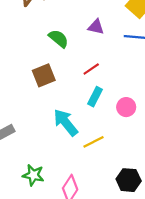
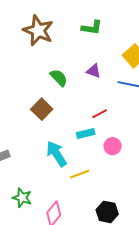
red line: (91, 69) -> (100, 114), moved
brown square: (44, 75) -> (42, 109), turned -30
cyan rectangle: (95, 97) -> (86, 133), turned 42

